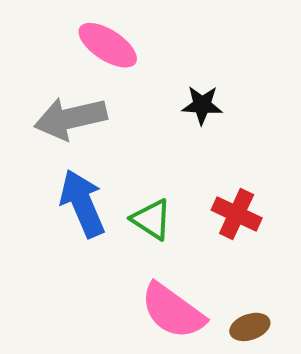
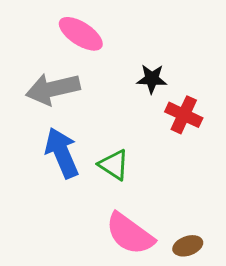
red cross: (237, 214) -> (184, 115), moved

